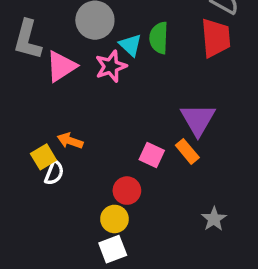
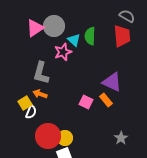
gray L-shape: (27, 40) -> (41, 73), moved
pink triangle: (61, 66) -> (35, 28), moved
purple triangle: (198, 120) -> (112, 82), turned -35
red circle: (127, 191) -> (48, 136), moved, size x1.6

